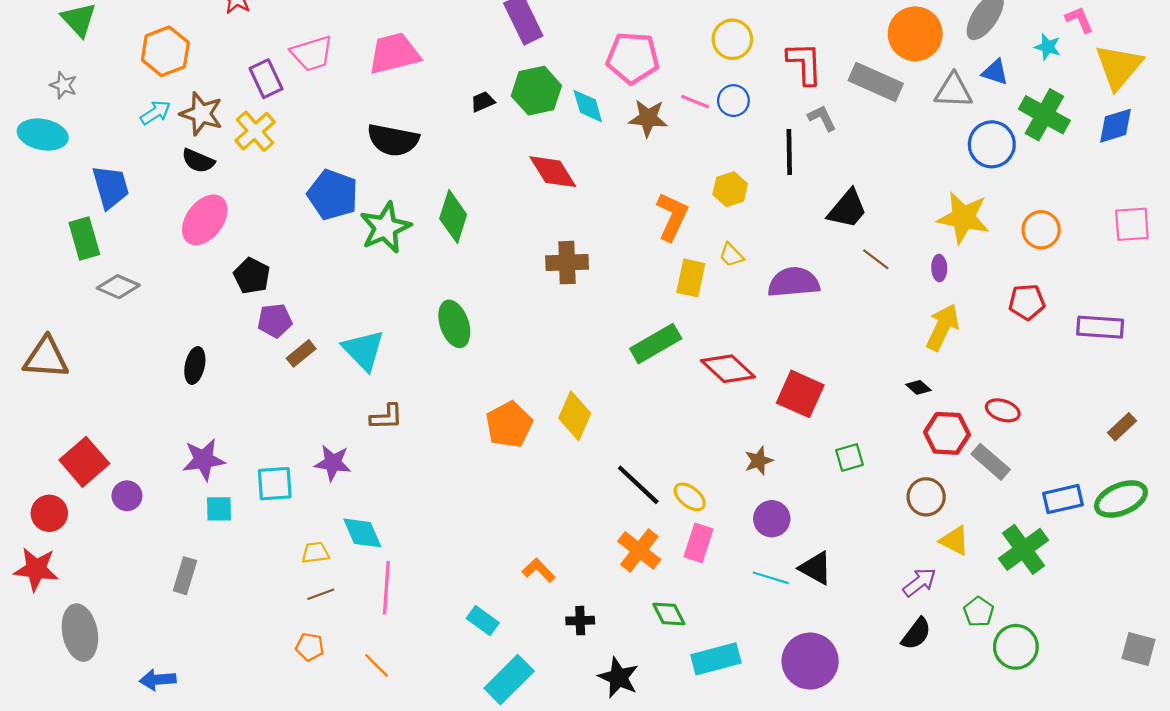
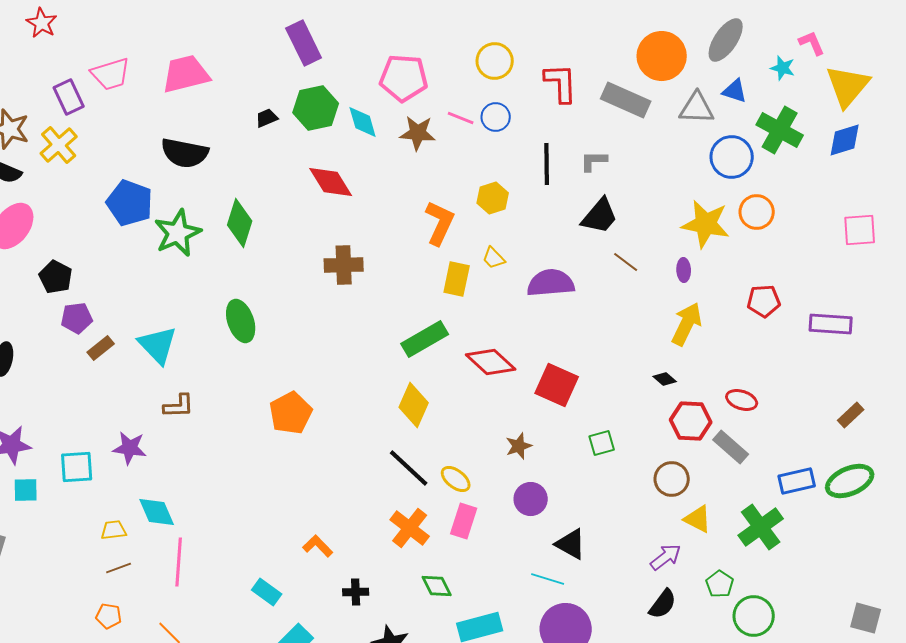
gray L-shape: (822, 118) -> (594, 161), moved, turned -64
orange circle: (1041, 230) -> (757, 212), moved
yellow diamond: (575, 416) -> (414, 405), moved
cyan line: (771, 578) -> (548, 579), moved

